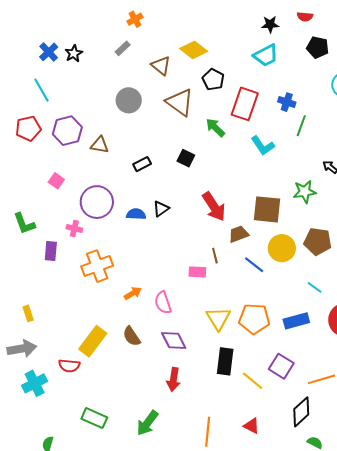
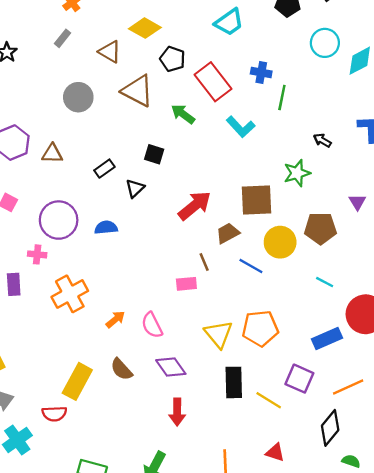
red rectangle: (245, 104) -> (213, 82), turned -48
red arrow: (214, 207) -> (195, 206), turned -88
black triangle: (161, 209) -> (135, 188), moved
blue rectangle: (296, 321) -> (327, 338), moved

